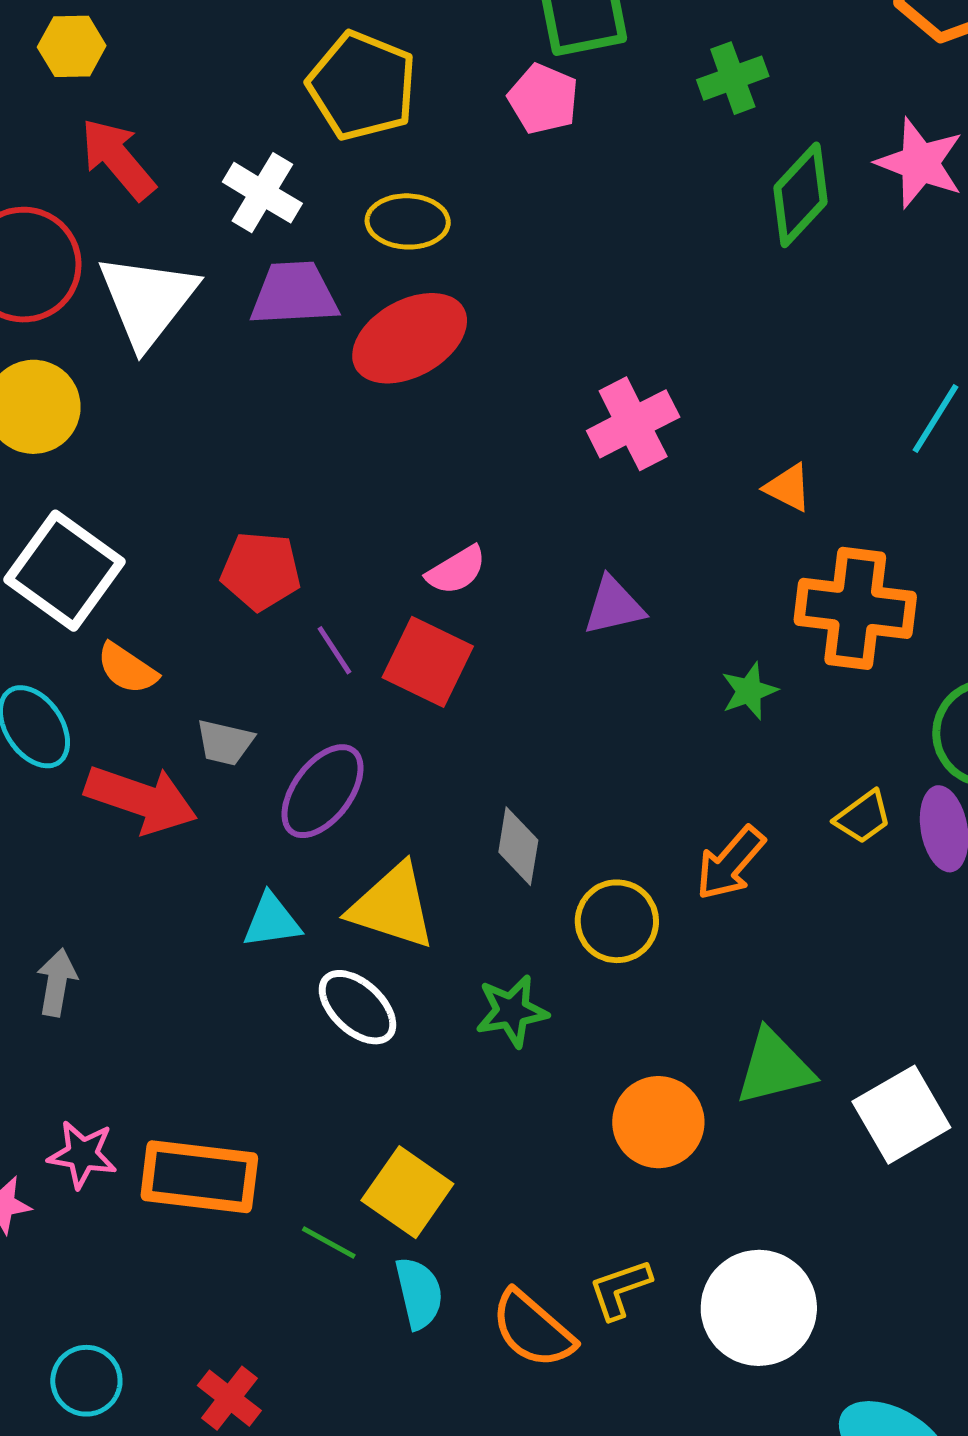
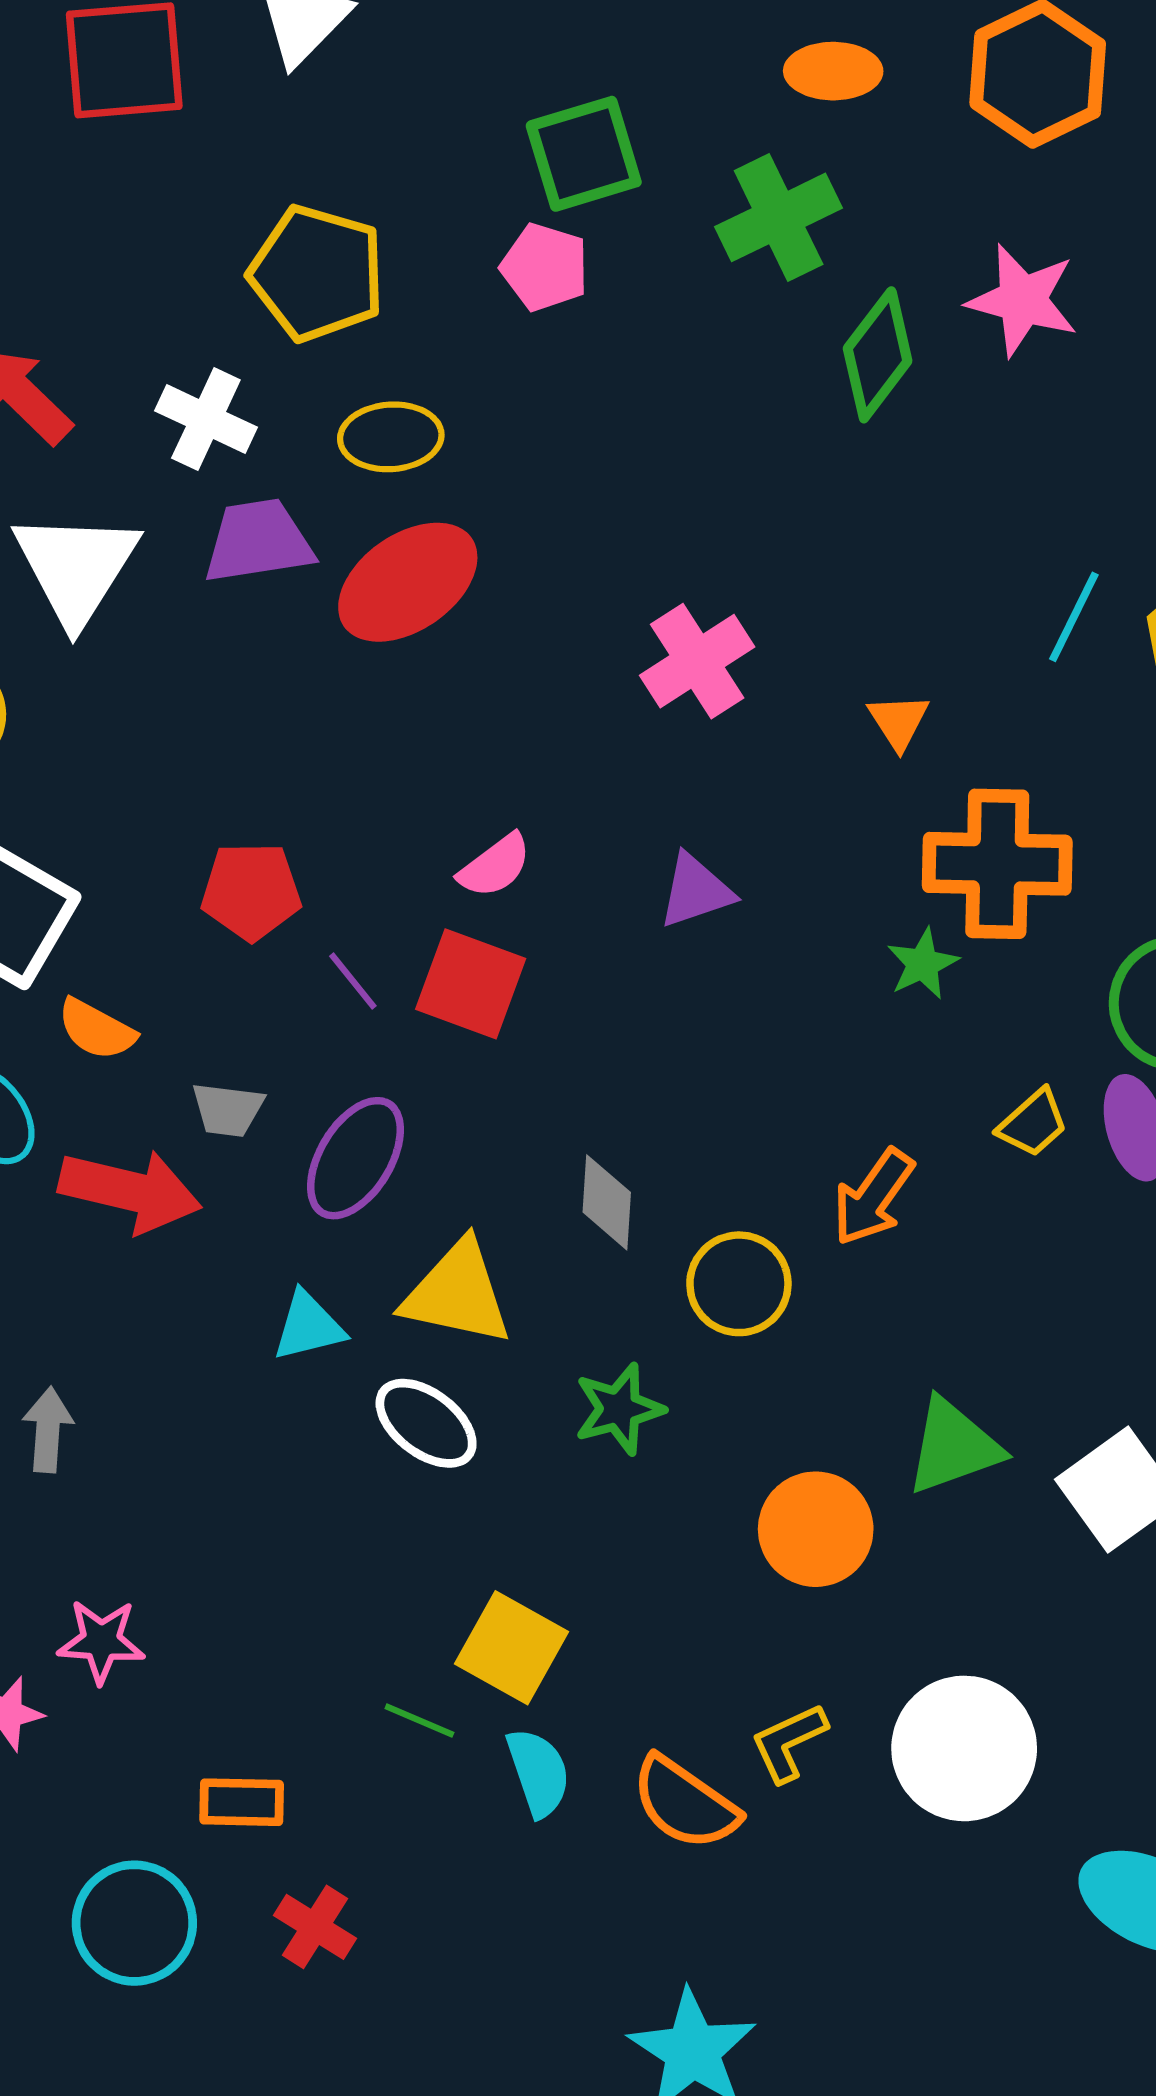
green cross: (733, 78) -> (779, 217), size x1.4
orange triangle: (788, 488) -> (898, 721), turned 36
green star: (749, 691) -> (923, 964), moved
orange rectangle: (199, 1177) -> (242, 1802), moved, size x0.6
cyan circle: (86, 1381) -> (134, 1923), size x1.4

